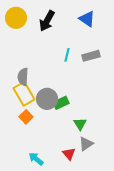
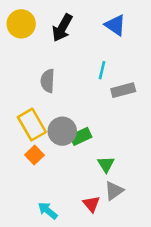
cyan line: (67, 55) -> (102, 70), moved
gray rectangle: (91, 56) -> (123, 90), moved
gray semicircle: (23, 77) -> (48, 81), moved

